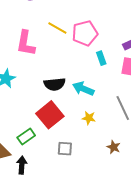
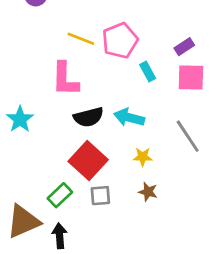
pink L-shape: (26, 43) -> (65, 79), moved
brown star: (114, 147) -> (148, 192), moved
gray square: (65, 149) -> (100, 196), moved

